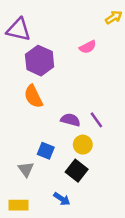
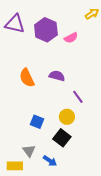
purple hexagon: (40, 61) -> (46, 30), moved
purple semicircle: (70, 120) -> (57, 76), moved
gray triangle: (26, 169) -> (29, 151), moved

